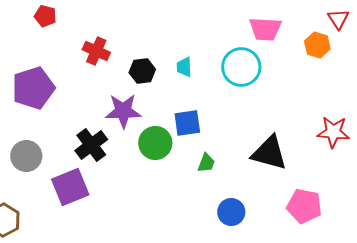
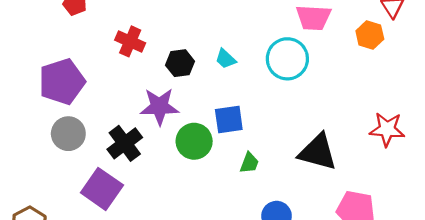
cyan trapezoid: (184, 67) -> (226, 59), turned -45
gray circle: (26, 156) -> (68, 134), moved
purple square: (70, 187) -> (102, 189), turned -33

